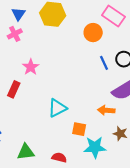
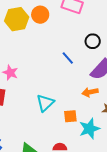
orange circle: (93, 33) -> (40, 15), moved
blue line: (104, 63) -> (68, 58), moved

